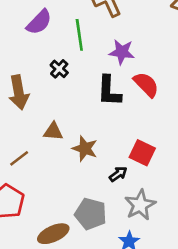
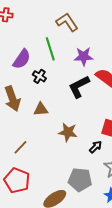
purple semicircle: (39, 22) -> (22, 59), moved
black L-shape: (109, 91) -> (79, 87), turned 70
brown triangle: (53, 131) -> (41, 109), moved

